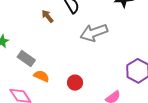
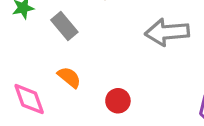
gray rectangle: (26, 58) -> (64, 26), moved

